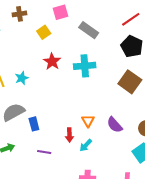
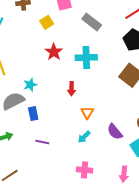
cyan star: (22, 78) -> (30, 85), moved
purple semicircle: (115, 125) -> (115, 132), moved
red arrow: (69, 135) -> (72, 89), moved

